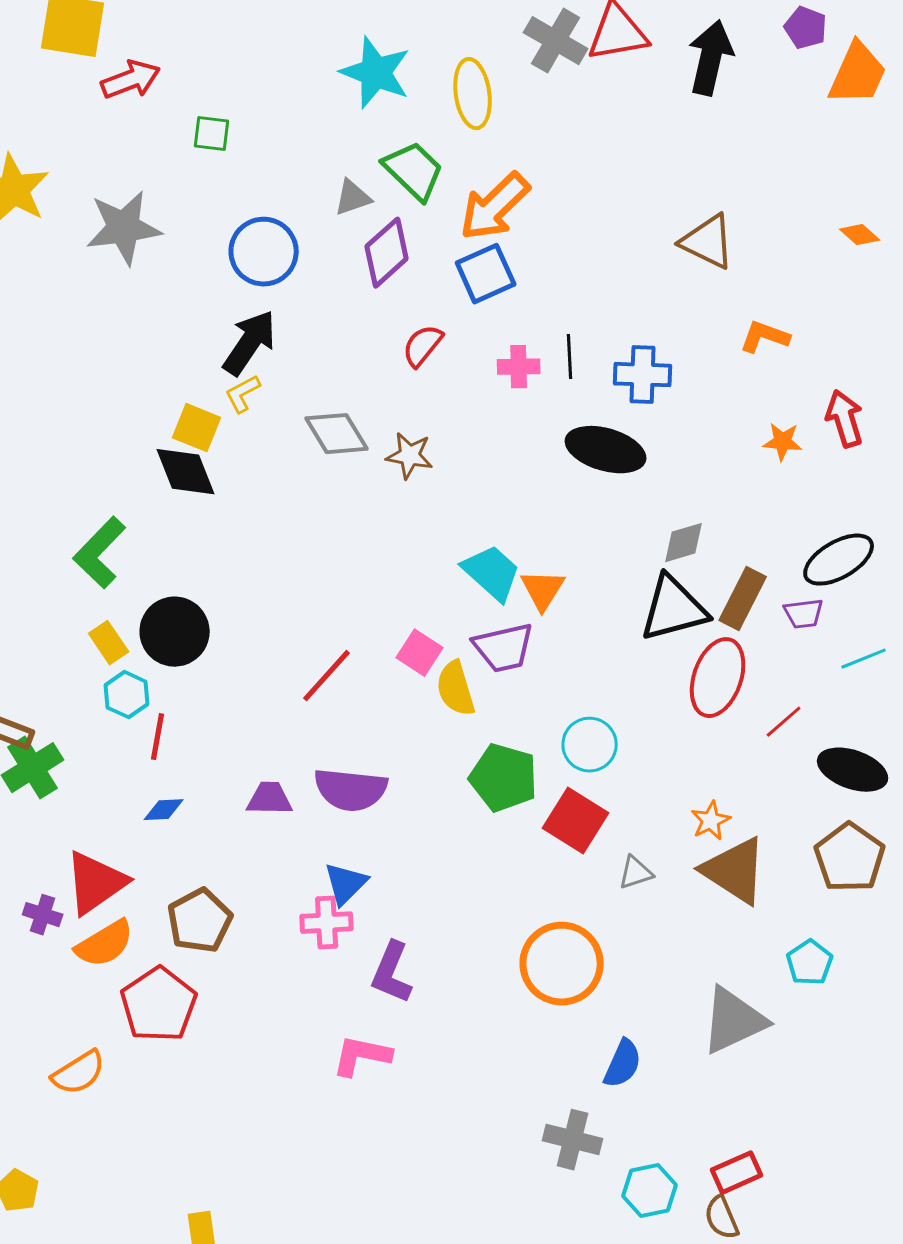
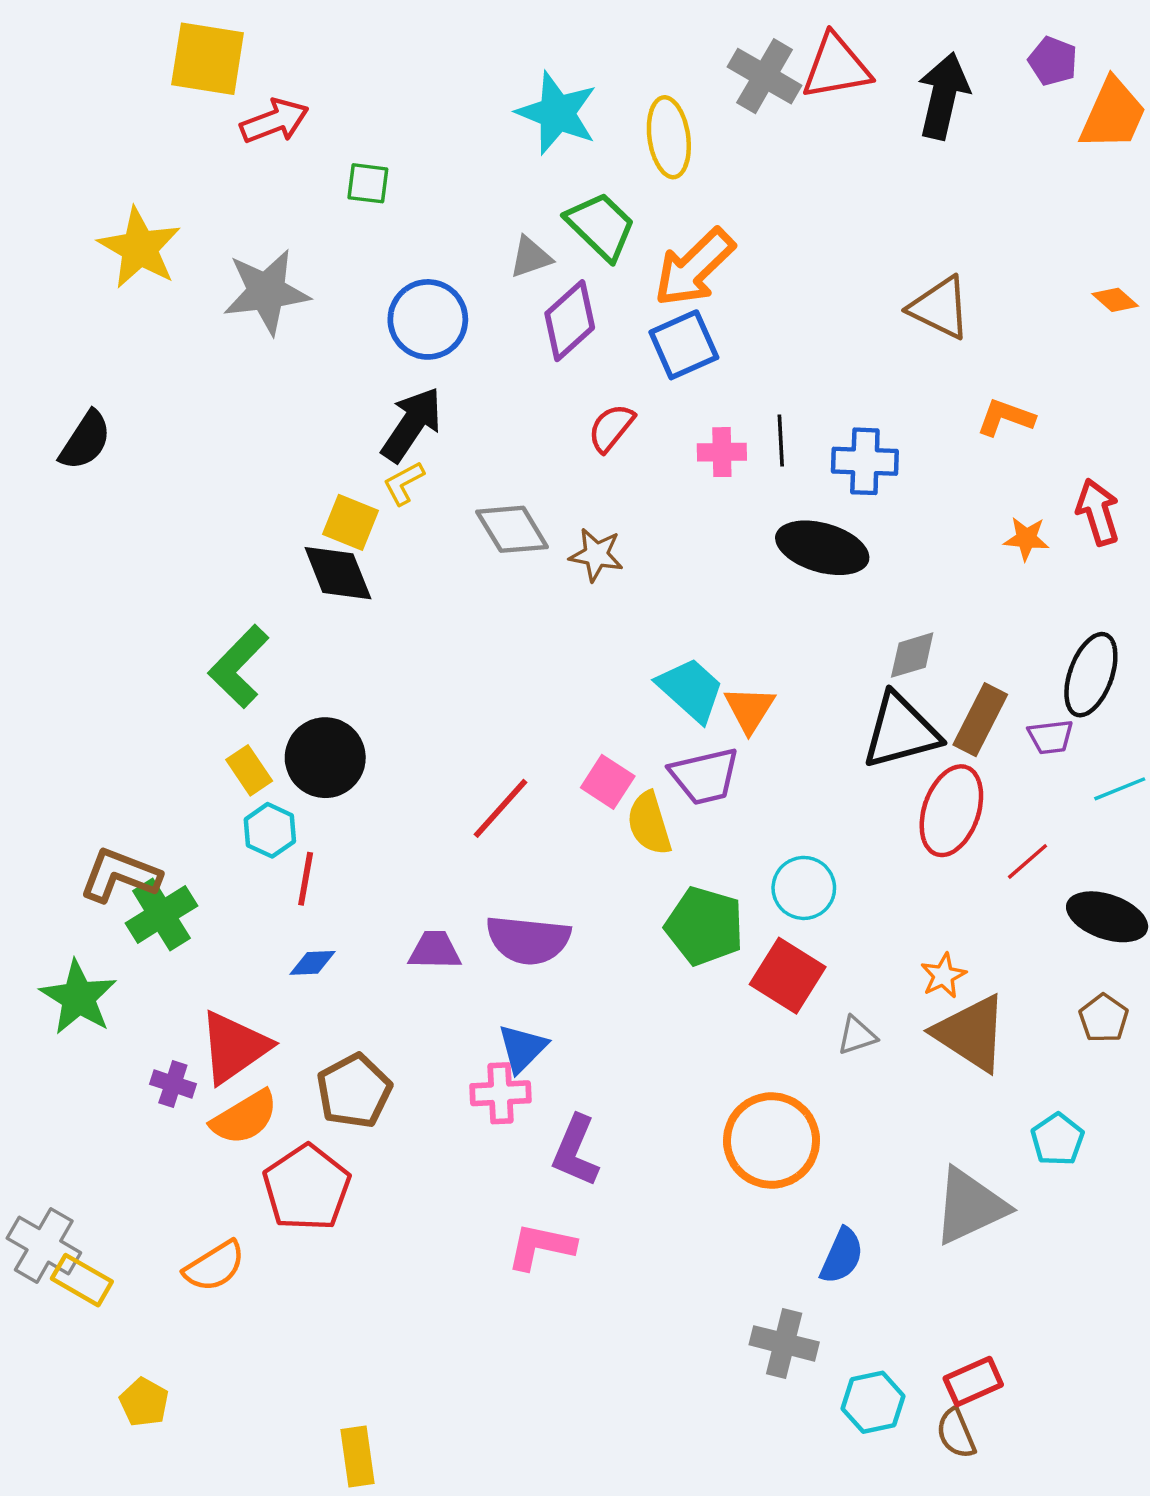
black ellipse: (839, 560) -> (1091, 675), turned -40
brown pentagon: (850, 858) -> (1104, 1018), size x0.6

